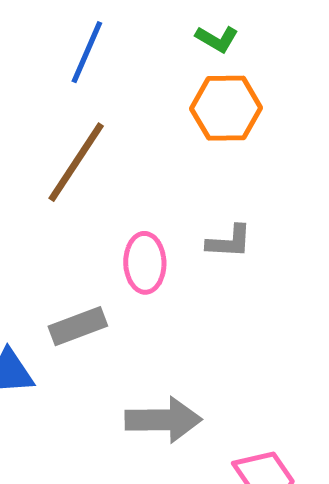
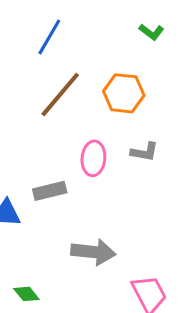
blue line: (87, 52) -> (49, 37), moved
orange hexagon: (226, 108) -> (124, 93), moved

